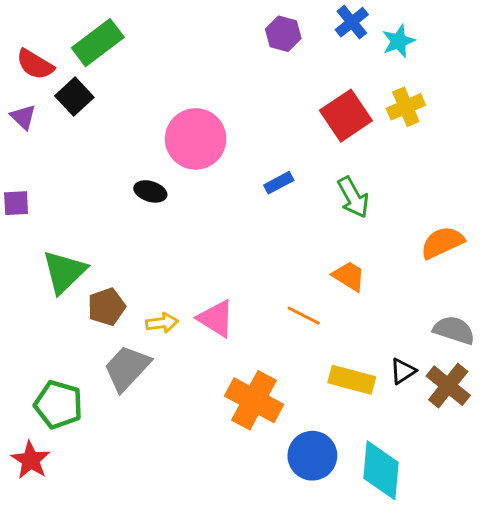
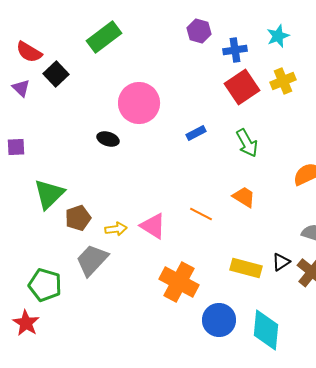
blue cross: (352, 22) -> (235, 50), moved, turned 30
green rectangle: (98, 43) -> (104, 37), moved
orange line: (304, 316) -> (201, 214), moved

